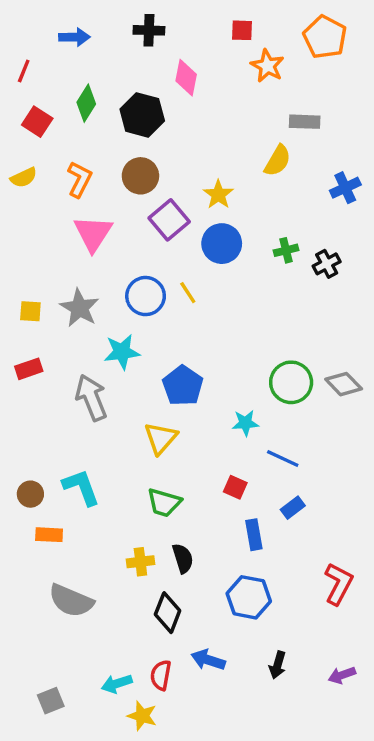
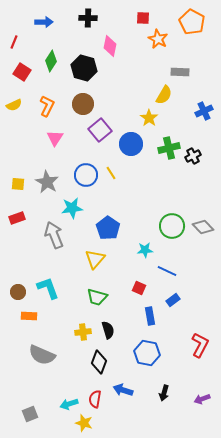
yellow star: (218, 194) -> (149, 118), moved
pink triangle: (93, 233) -> (55, 138), size x0.7
green cross: (286, 250) -> (169, 148), size x1.5

